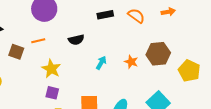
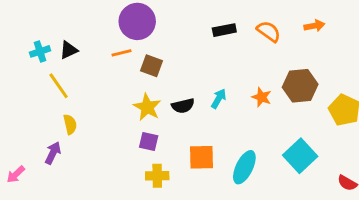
black semicircle: (76, 40) -> (183, 106), moved
orange line: (38, 41) -> (121, 53), moved
brown square: (16, 52) -> (151, 66), moved

